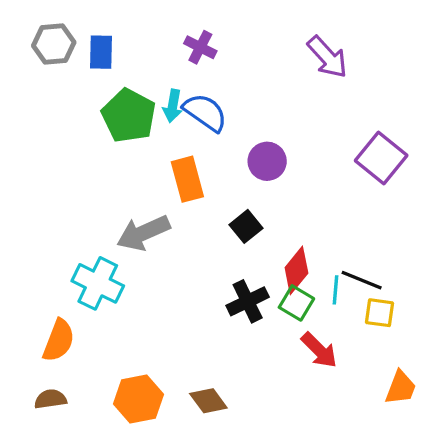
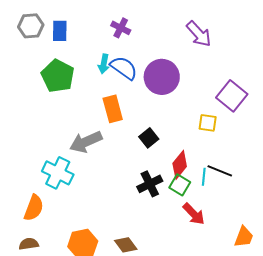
green pentagon: (129, 116) -> (58, 76), moved
purple circle: (267, 161) -> (162, 77), moved, size x1.5
yellow square: (380, 313) -> (208, 123), moved

